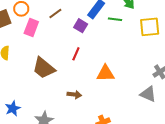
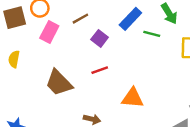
purple square: (81, 26) -> (100, 38), moved
red line: (76, 54) -> (100, 70), turned 40

